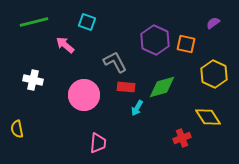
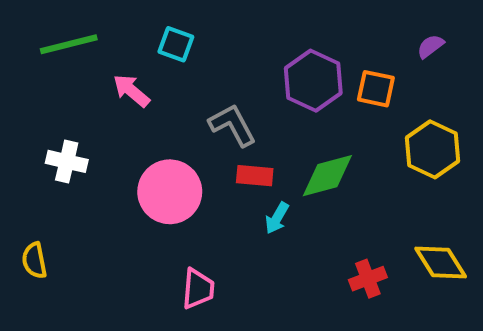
yellow diamond: (208, 117) -> (441, 263), moved

